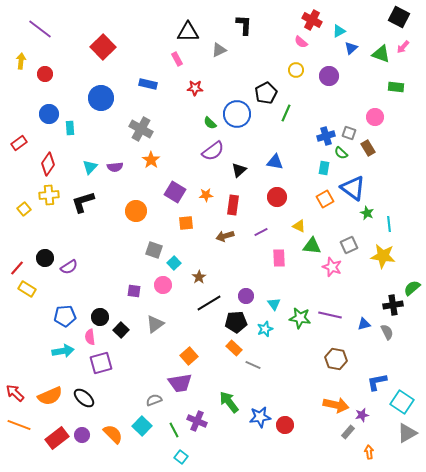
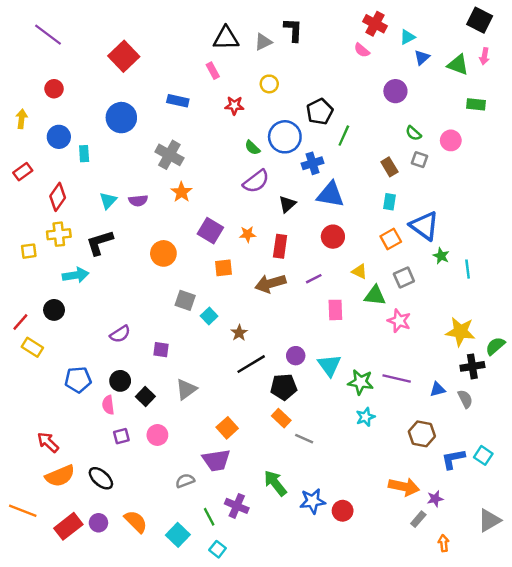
pink arrow: (403, 47) -> (484, 56), turned -32
gray triangle: (219, 50) -> (263, 42), moved
yellow arrow: (21, 61) -> (22, 119), moved
yellow circle: (296, 70) -> (269, 84), moved
blue cross: (326, 136) -> (313, 163), moved
brown rectangle: (368, 148) -> (389, 167), moved
green semicircle: (341, 153) -> (414, 133), moved
blue triangle: (275, 162) -> (331, 195), size x1.4
yellow square: (24, 209) -> (29, 251), turned 32
brown arrow: (225, 236) -> (270, 284), size x1.4
gray square: (349, 245) -> (404, 277), moved
yellow star: (383, 256) -> (460, 332), moved
purple semicircle: (69, 267) -> (120, 334), moved
pink circle: (163, 285) -> (157, 435), moved
cyan triangle: (274, 304) -> (329, 365), size x1.5
cyan star: (265, 329) -> (365, 417), moved
cyan arrow: (63, 351) -> (76, 275), moved
brown hexagon: (336, 359) -> (422, 434), moved
purple square: (101, 363) -> (121, 436), size x0.6
red arrow: (15, 393) -> (48, 442), moved
cyan square: (402, 402) -> (483, 455), moved, size x0.7
cyan square: (142, 426) -> (178, 535), moved

